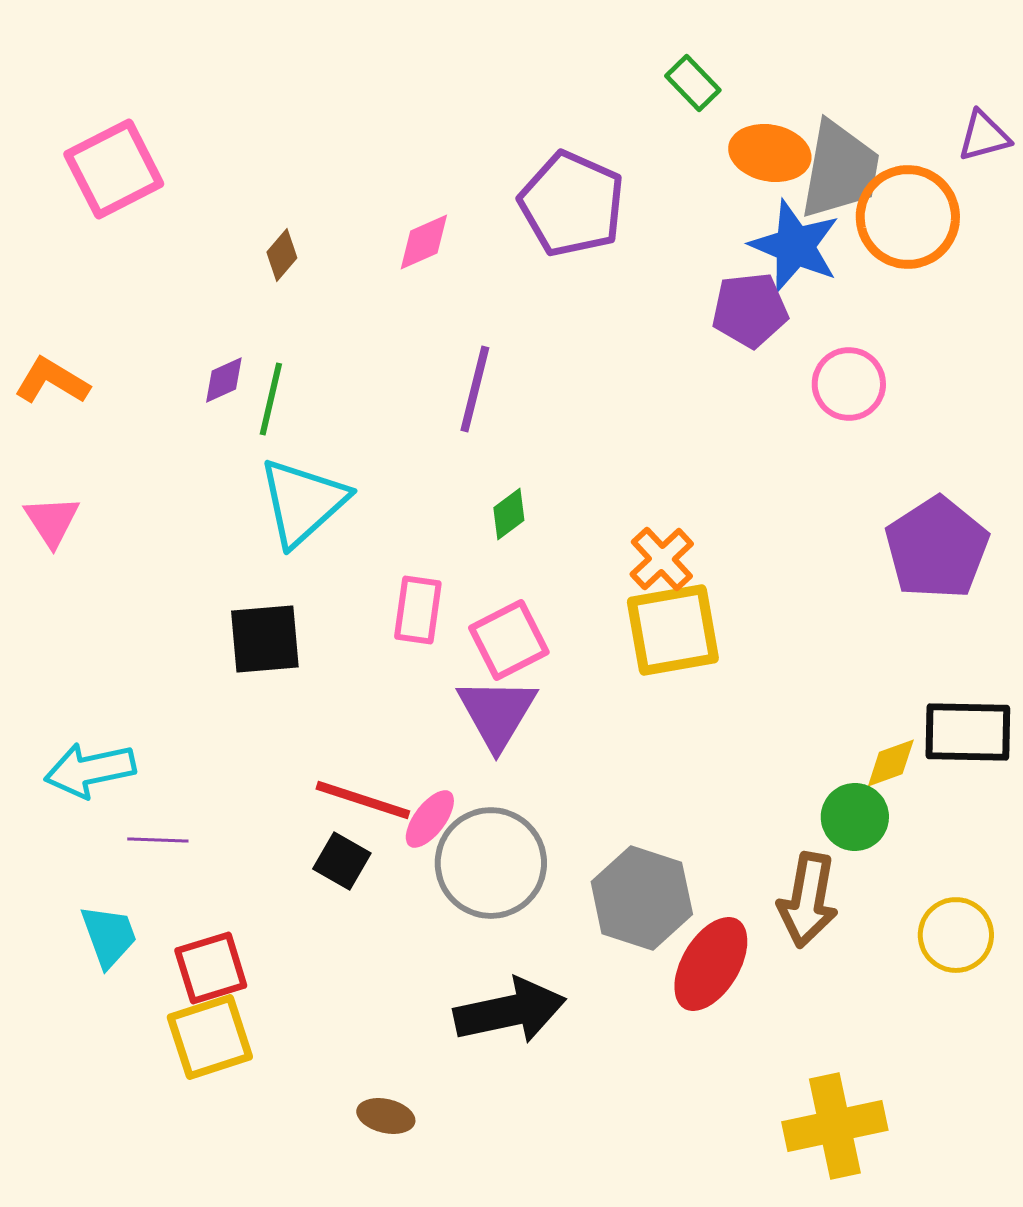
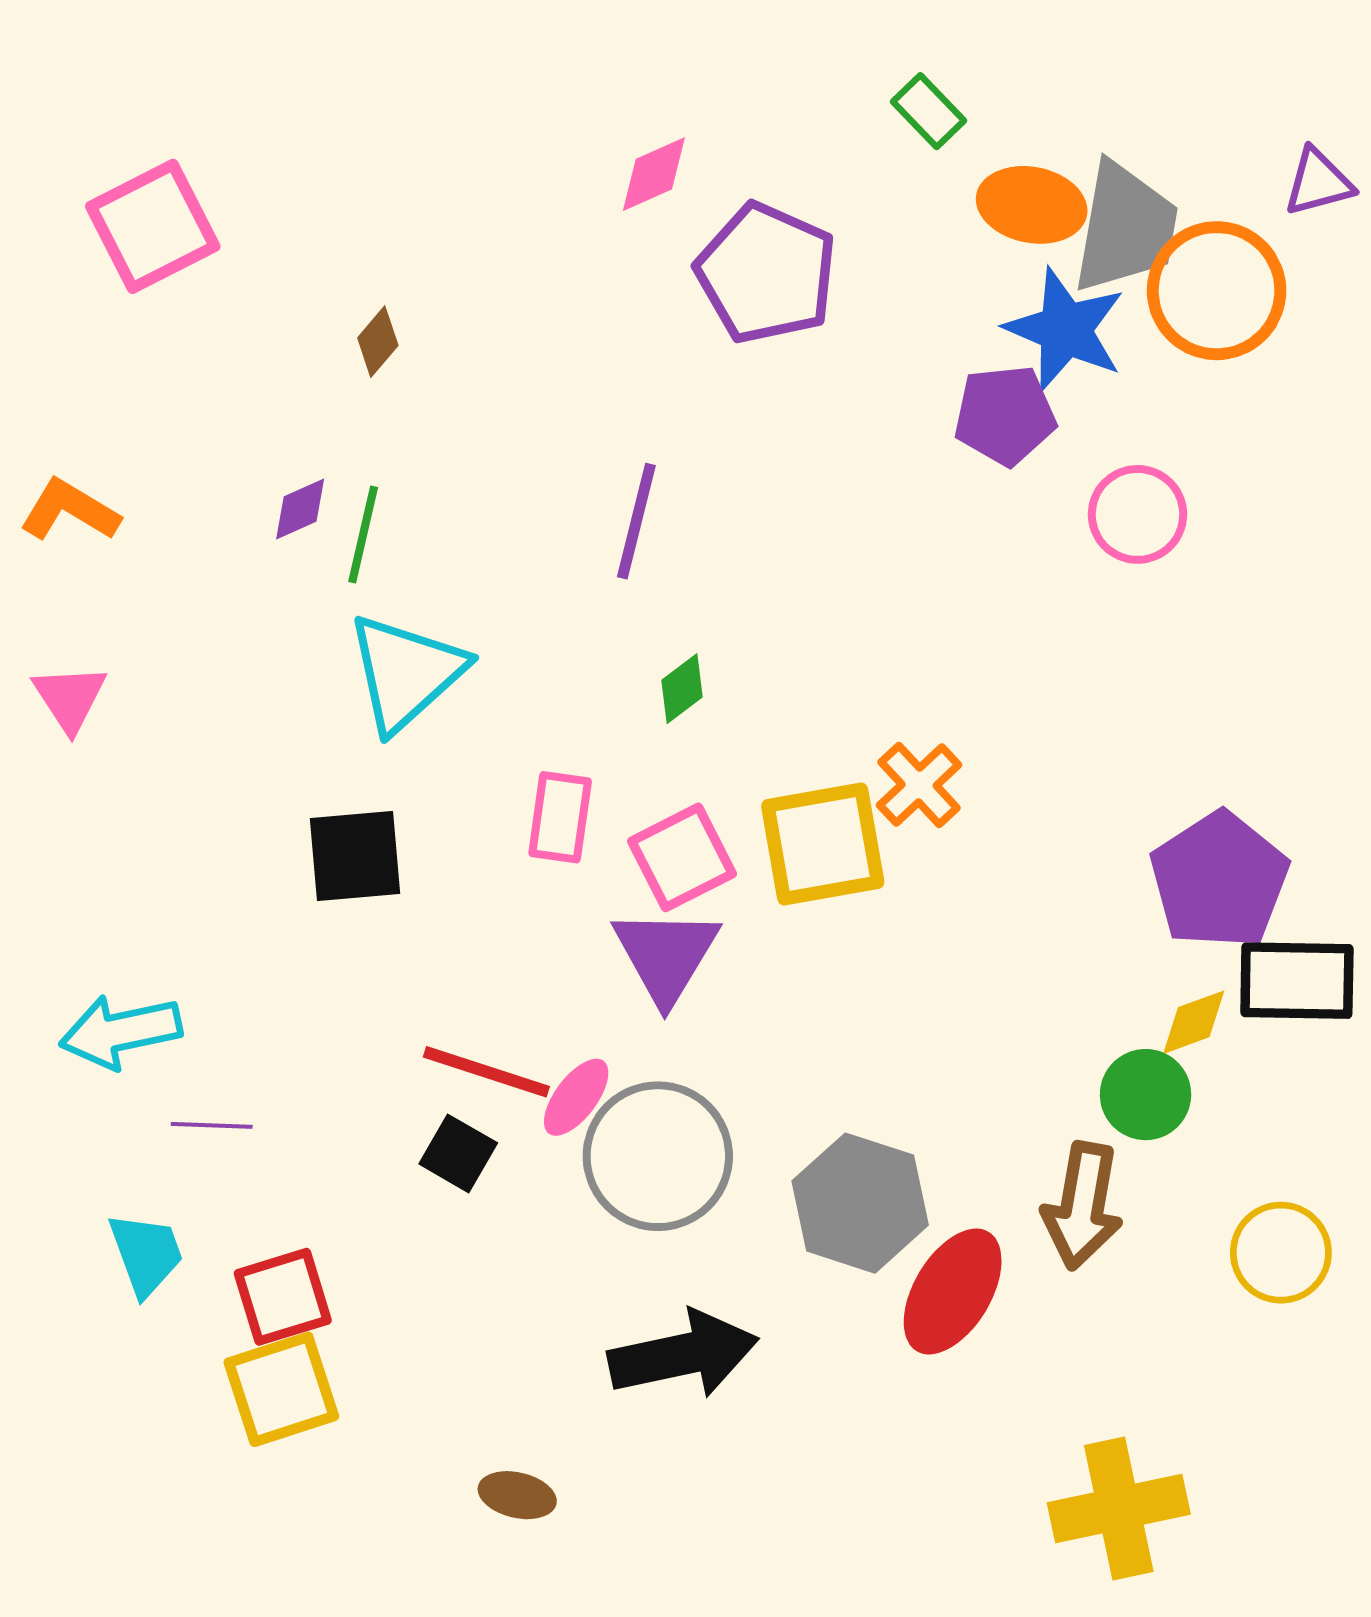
pink diamond: (424, 242) -> (654, 174), moved
purple pentagon: (937, 548) -> (1219, 880), moved
orange cross: (662, 559) -> (919, 785), moved
yellow square: (673, 630) -> (823, 844), moved

